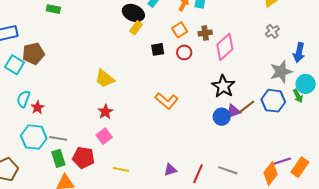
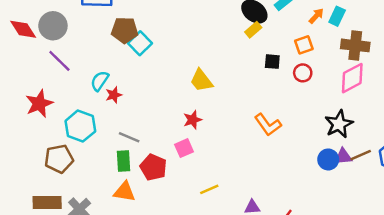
brown cross: (205, 33) -> (355, 45), moved, size x1.6
cyan square: (14, 65) -> (140, 43), moved
cyan hexagon: (34, 137) -> (80, 126), moved
yellow line: (121, 169) -> (209, 189), moved, turned -49

